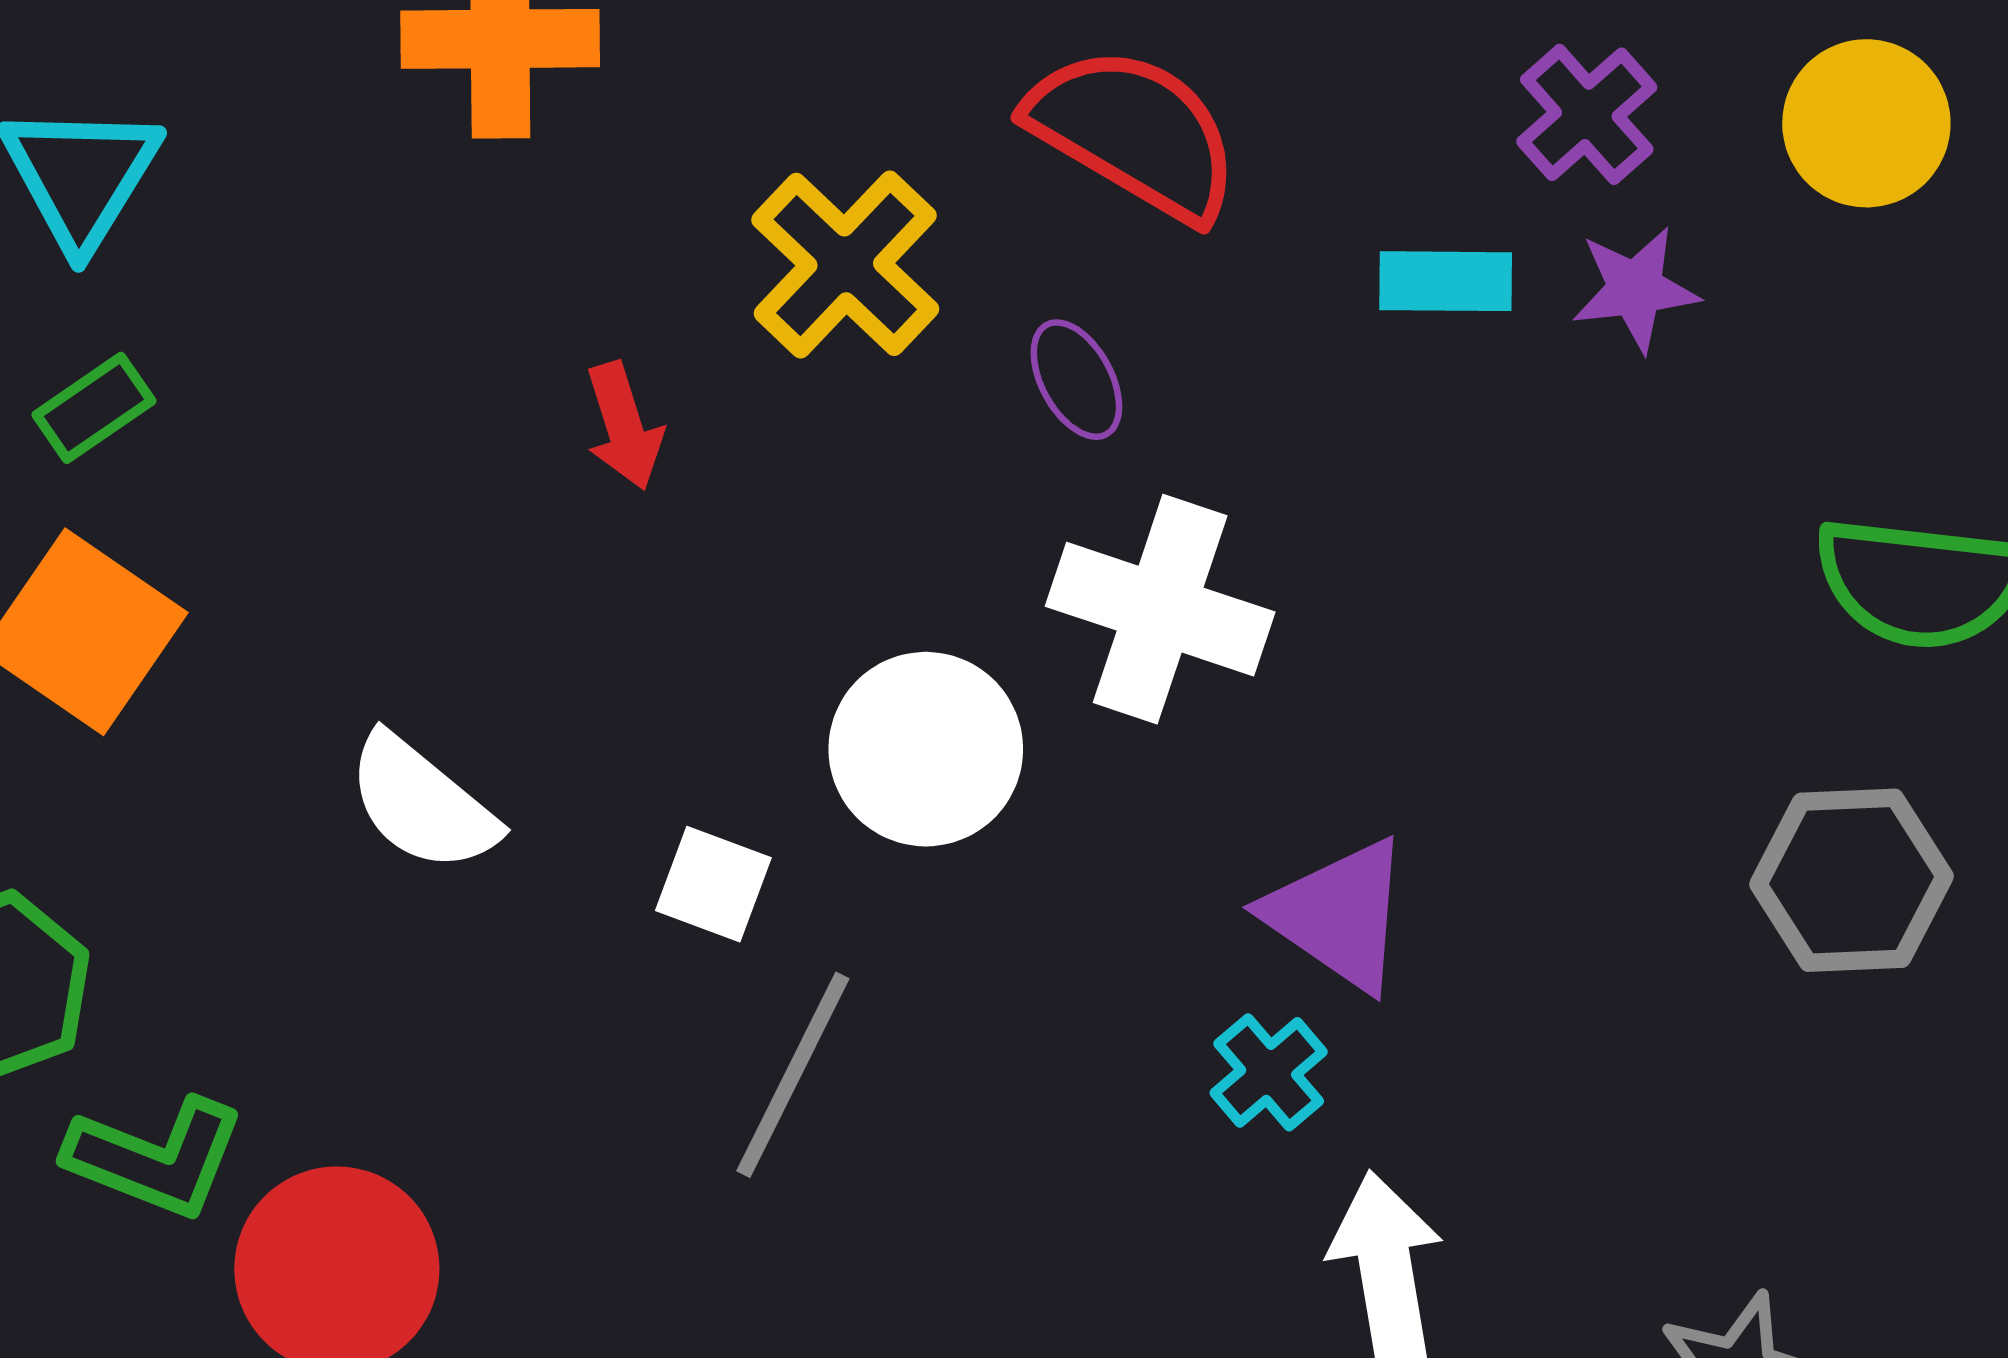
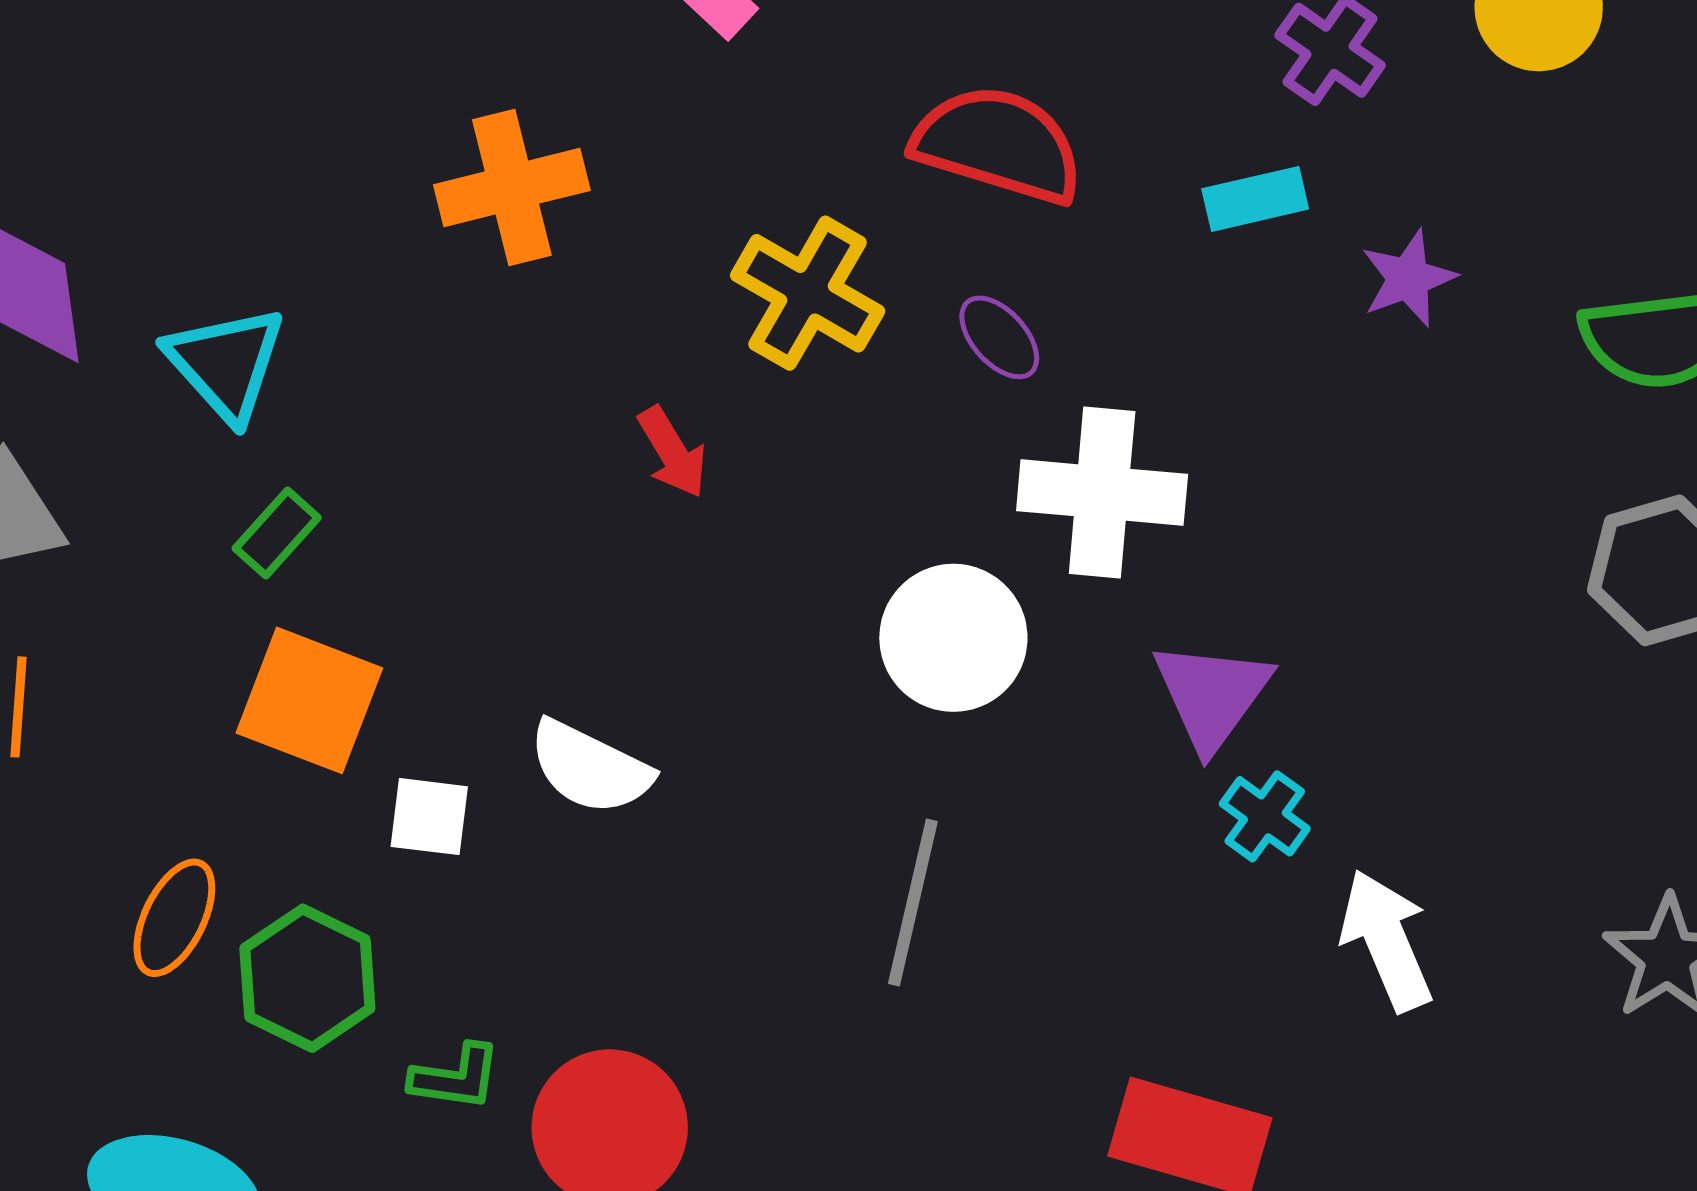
purple star: (1635, 289) -> (1408, 278), moved
white square: (713, 884) -> (429, 817), moved
purple triangle: (1338, 915) -> (1212, 695), moved, turned 45
green L-shape: (155, 1158) -> (456, 1077), size x0.7

